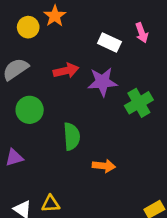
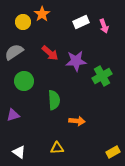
white rectangle: (109, 43) -> (81, 22), moved, turned -49
red arrow: (66, 71) -> (50, 53), turned 54
yellow triangle: (51, 204) -> (57, 148), moved

